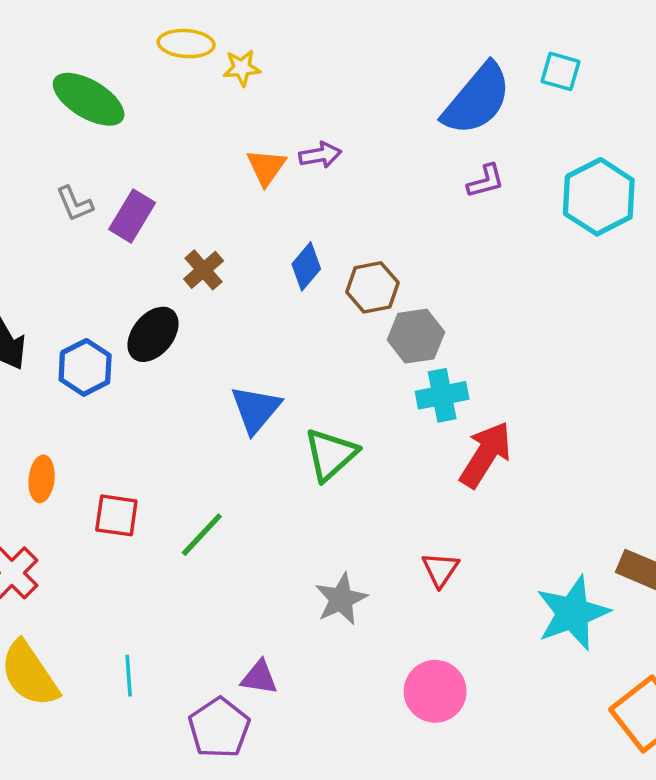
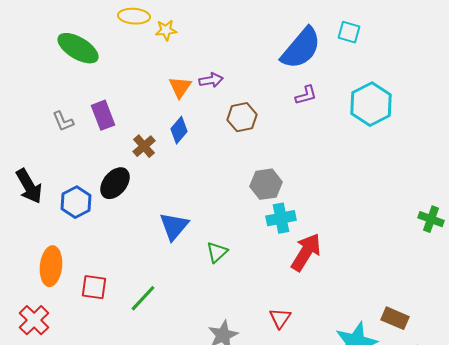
gray L-shape: (75, 204) -> (63, 121), moved
purple rectangle: (132, 216) -> (103, 115), turned -52
blue diamond: (306, 266) -> (179, 130), moved
brown hexagon: (372, 287) -> (242, 117), moved
green triangle: (331, 455) -> (217, 252), size x0.7
orange ellipse: (42, 479) -> (51, 266), size x1.5

